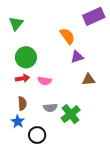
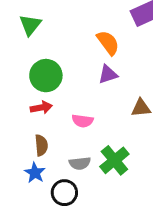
purple triangle: (77, 57) -> (108, 74), moved
pink semicircle: (45, 81) -> (83, 121), moved
gray semicircle: (50, 108) -> (80, 163), moved

